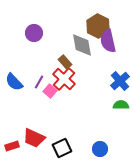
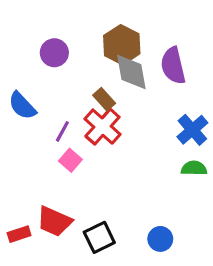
brown hexagon: (98, 26) -> (122, 45), moved
blue semicircle: (14, 82) -> (22, 106), moved
pink square: (50, 91) -> (70, 160), moved

